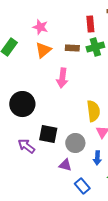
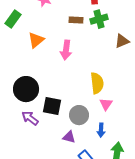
orange triangle: (43, 50) -> (36, 40), moved
black circle: (22, 104) -> (26, 89), moved

